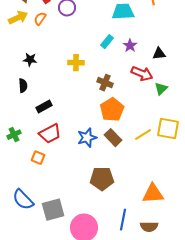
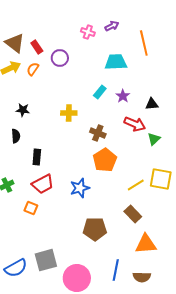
black rectangle: (44, 107) -> (37, 157), turned -56
brown rectangle: (113, 138) -> (133, 214), moved
blue semicircle: (23, 200) -> (16, 268), moved, turned -75

